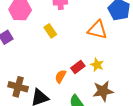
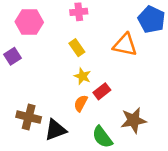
yellow rectangle: (50, 31) -> (77, 48), moved
yellow star: (97, 65) -> (82, 76), moved

